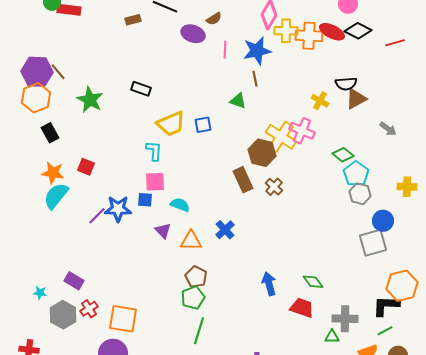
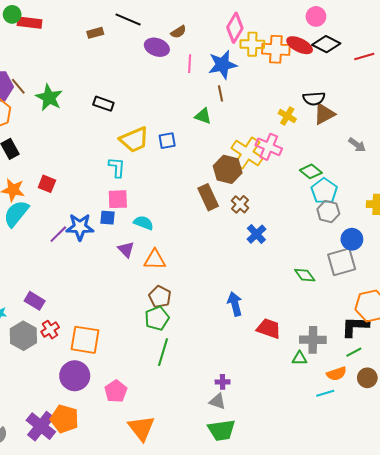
green star: (90, 100) -> (49, 98), moved
blue cross: (225, 230) -> (256, 234), moved
green diamond: (313, 282) -> (305, 275), moved

